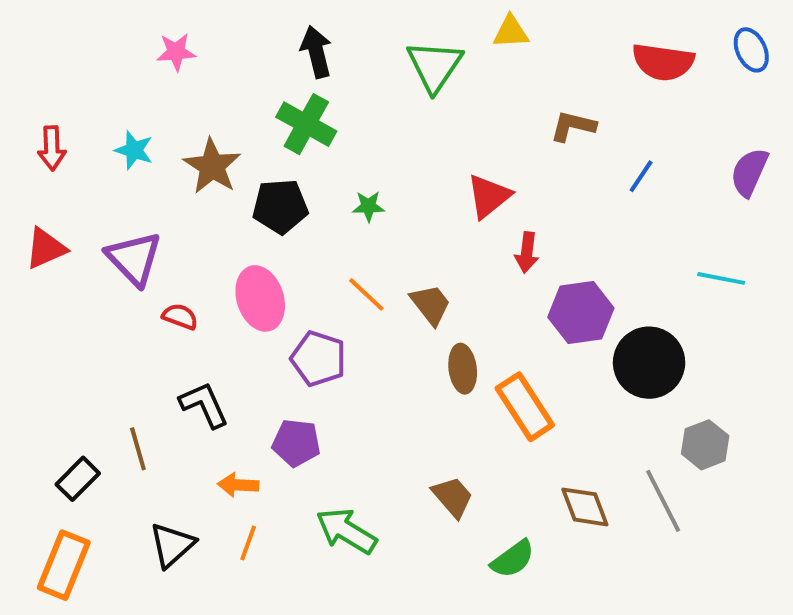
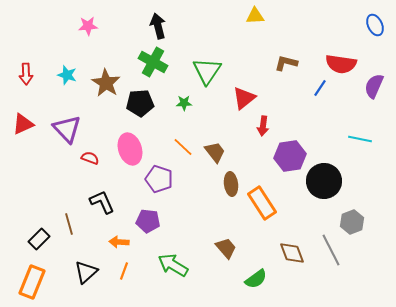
red semicircle: (663, 62) -> (341, 64), moved
green triangle: (435, 66) -> (207, 71), moved

